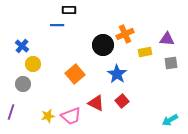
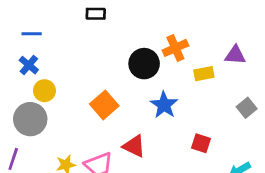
blue line: (57, 25) -> (32, 34), moved
gray square: (171, 63) -> (247, 108), moved, turned -32
gray circle: (23, 84) -> (30, 119), size x1.5
red square: (122, 101) -> (201, 143), moved, turned -32

